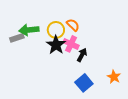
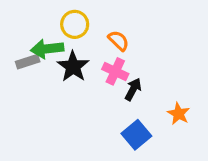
yellow circle: (56, 30) -> (75, 24), moved
black star: (56, 45) -> (73, 67), moved
orange star: (114, 77) -> (179, 114), moved

